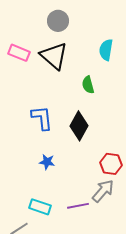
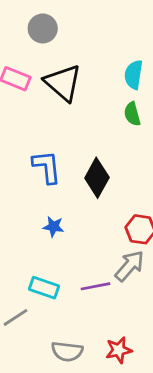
gray circle: (58, 21) -> (43, 28), moved
green semicircle: (88, 85) -> (132, 114), moved

